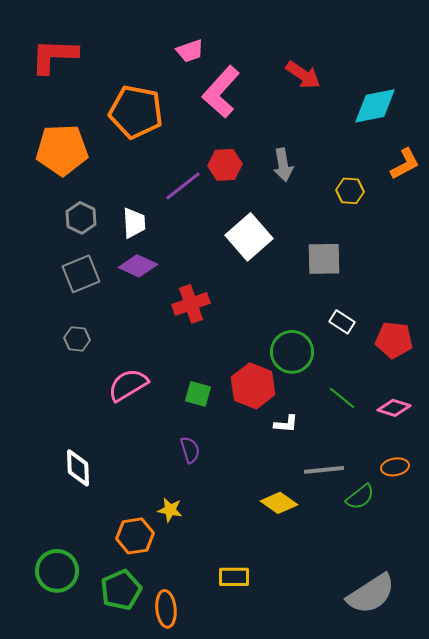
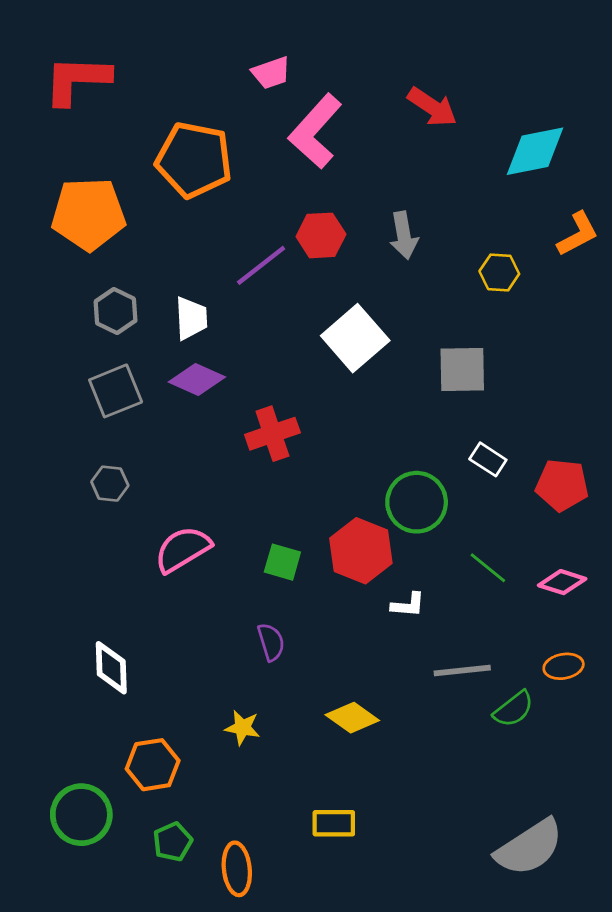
yellow diamond: (279, 503) -> (352, 718), moved
orange hexagon: (135, 536) -> (153, 765), moved
green pentagon: (121, 590) -> (173, 842), size x0.7

